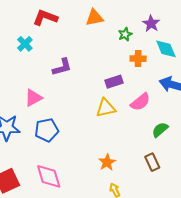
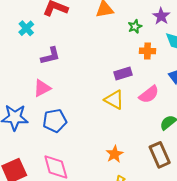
cyan cross: (25, 44) -> (26, 28), moved
purple L-shape: (62, 67) -> (50, 56), moved
yellow triangle: (106, 108) -> (114, 100), turned 40
brown rectangle: (152, 162) -> (160, 155), size x1.4

